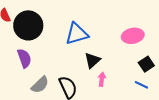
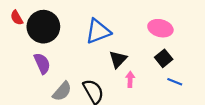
pink ellipse: (133, 36) -> (160, 28), turned 30
black square: (146, 64) -> (164, 58), moved

